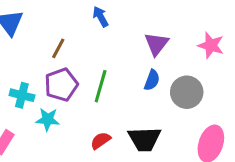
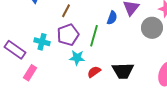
blue semicircle: (152, 80) -> (112, 18), moved
gray circle: (187, 92) -> (152, 28), moved
cyan star: (48, 119) -> (77, 58), moved

